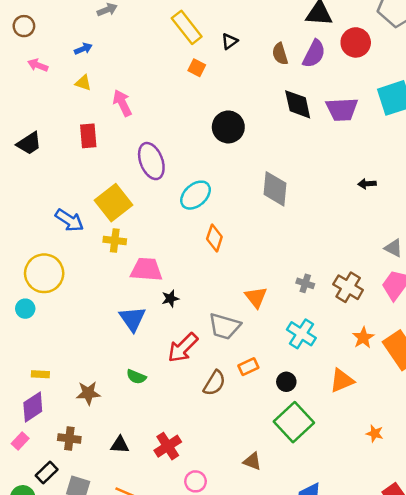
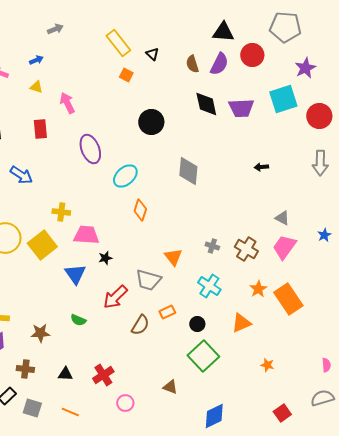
black triangle: (230, 41) -> (152, 54), turned -40
yellow square: (114, 203) -> (42, 245), moved
blue arrow: (69, 220) -> (21, 175), moved

